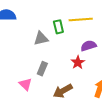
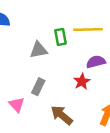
brown arrow: (63, 91) -> (62, 115), turned 66

